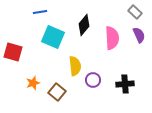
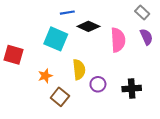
blue line: (40, 12) -> (67, 13), moved
black diamond: (84, 25) -> (88, 26), turned 75
orange star: (33, 83) -> (45, 76), moved

